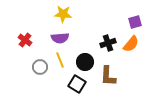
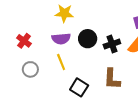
black circle: (85, 62) -> (88, 39), moved
gray circle: (40, 67) -> (30, 69), moved

